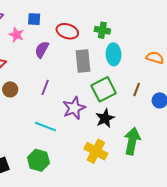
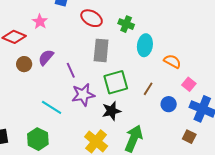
pink star: (16, 35) -> (40, 22), moved
purple semicircle: (42, 50) -> (46, 57), moved
cyan ellipse: (114, 54) -> (145, 45), moved
purple line: (45, 87) -> (71, 70), moved, turned -56

